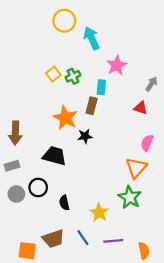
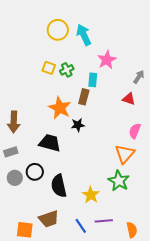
yellow circle: (64, 21) -> (58, 30), moved
yellow square: (53, 74) -> (49, 68), turned -32
black semicircle: (64, 203) -> (59, 186), size x1.6
blue line: (83, 238) -> (81, 226), moved

